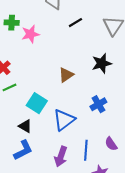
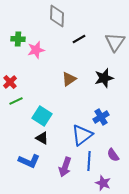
brown triangle: (66, 75) -> (69, 79), moved
blue triangle: (64, 120) -> (82, 135), moved
black triangle: (25, 126) -> (42, 138), moved
blue L-shape: (23, 150) -> (29, 161), turned 50

